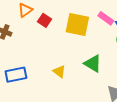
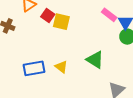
yellow square: (77, 24) -> (61, 22), moved, size x0.7
blue rectangle: (16, 75) -> (34, 68), moved

